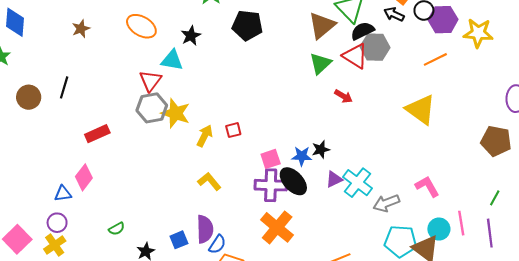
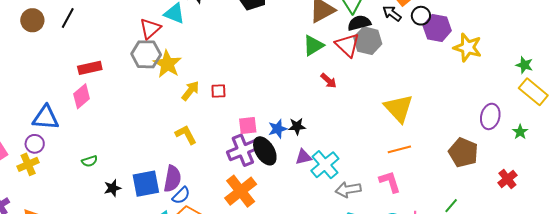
orange line: (435, 59) -> (399, 149), moved
blue star: (302, 156) -> (278, 129), turned -30
pink diamond: (84, 177) -> (82, 96), moved
purple cross: (271, 185) -> (243, 150), turned -36
blue triangle: (63, 194) -> (46, 118), size x1.6
blue square: (179, 240) -> (146, 184), size x1.6

